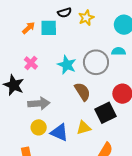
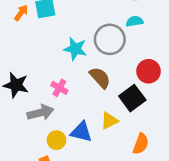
pink cross: (31, 63) -> (59, 88), moved
gray arrow: (39, 103) -> (40, 113), moved
yellow circle: (39, 127) -> (56, 140), moved

